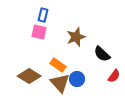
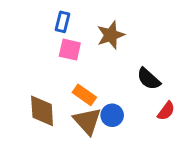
pink square: (39, 32) -> (70, 50), moved
brown star: (76, 37) -> (111, 35), moved
brown diamond: (29, 76) -> (42, 111), turned 55

